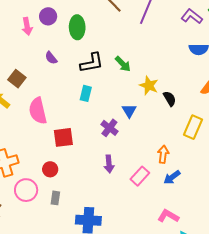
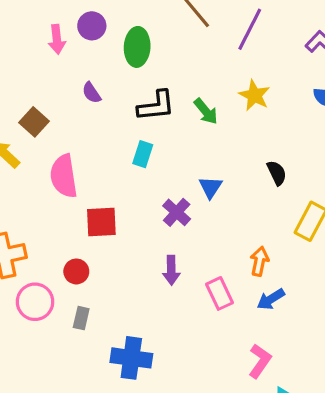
yellow star: (149, 86) -> (254, 95), moved
pink rectangle: (140, 176) -> (219, 293), turned -72
pink L-shape: (168, 216) -> (260, 361), turned 90

